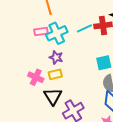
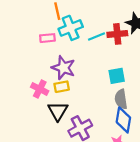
cyan cross: (57, 33) -> (71, 28), moved
purple star: (56, 57) -> (63, 68), size x1.5

